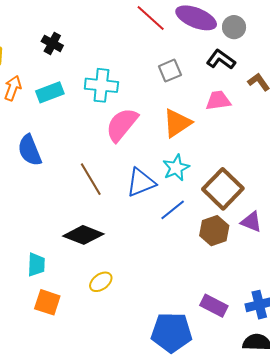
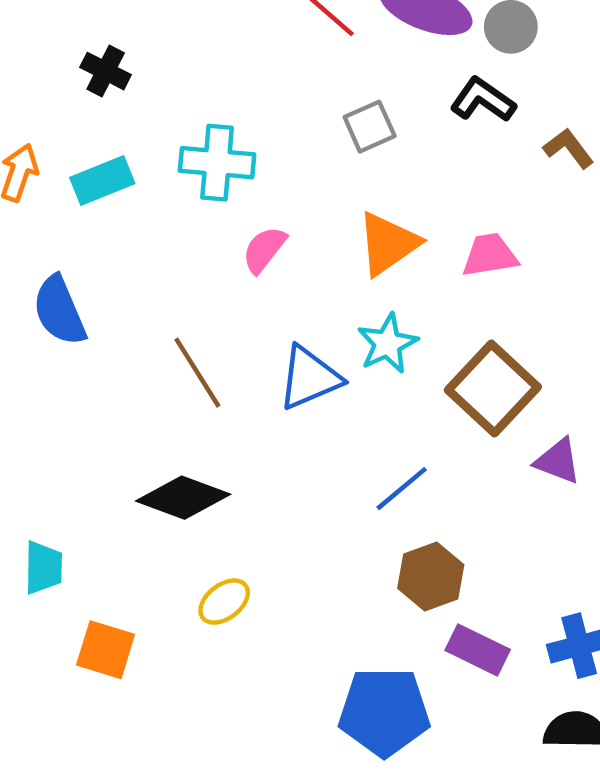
pink trapezoid: (218, 100) -> (490, 255), moved
pink semicircle: (122, 125) -> (264, 250), size x0.6
blue line: (173, 210) -> (402, 489), moved
brown hexagon: (214, 231) -> (431, 576), moved
cyan trapezoid: (36, 265) -> (43, 568), moved

